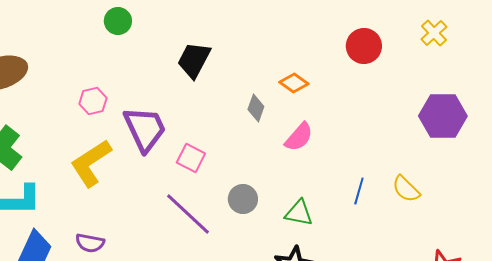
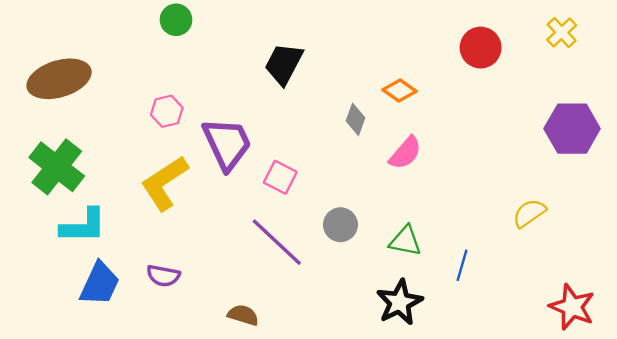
green circle: (118, 21) -> (176, 20), moved
yellow semicircle: (406, 189) -> (529, 213), turned 100
blue line: (359, 191) -> (462, 265), moved

